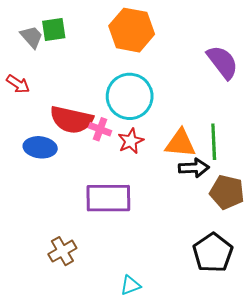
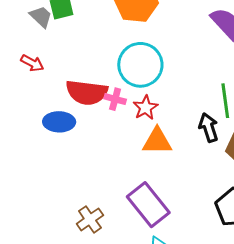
orange triangle: (180, 143) -> (157, 141), moved
black arrow: (194, 168) -> (209, 128), turned -100
purple rectangle: (108, 198) -> (148, 205), moved, turned 57

